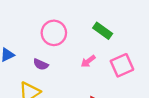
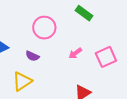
green rectangle: (103, 31) -> (84, 13), moved

